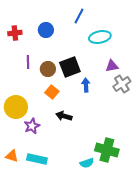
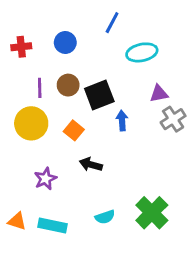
brown circle: (48, 69) -> (68, 85), moved
yellow circle: (16, 107) -> (31, 123), moved
green cross: (107, 150) -> (152, 213), turned 30
cyan semicircle: (87, 163) -> (105, 217), moved

